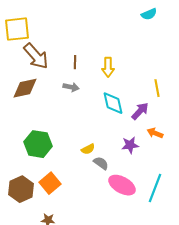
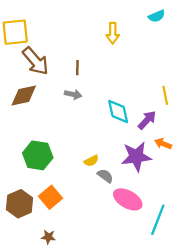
yellow arrow: (108, 67) -> (113, 33), moved
purple star: (130, 145) -> (136, 157), size x1.6
cyan line: (155, 188) -> (158, 220), moved

